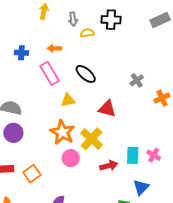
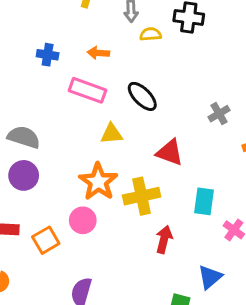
pink rectangle: (50, 73) -> (88, 90), turned -45
yellow cross: (91, 139) -> (142, 196), turned 30
cyan rectangle: (133, 155) -> (204, 201), moved
pink circle: (71, 158) -> (83, 220), moved
red arrow: (109, 166) -> (164, 239), turned -66

